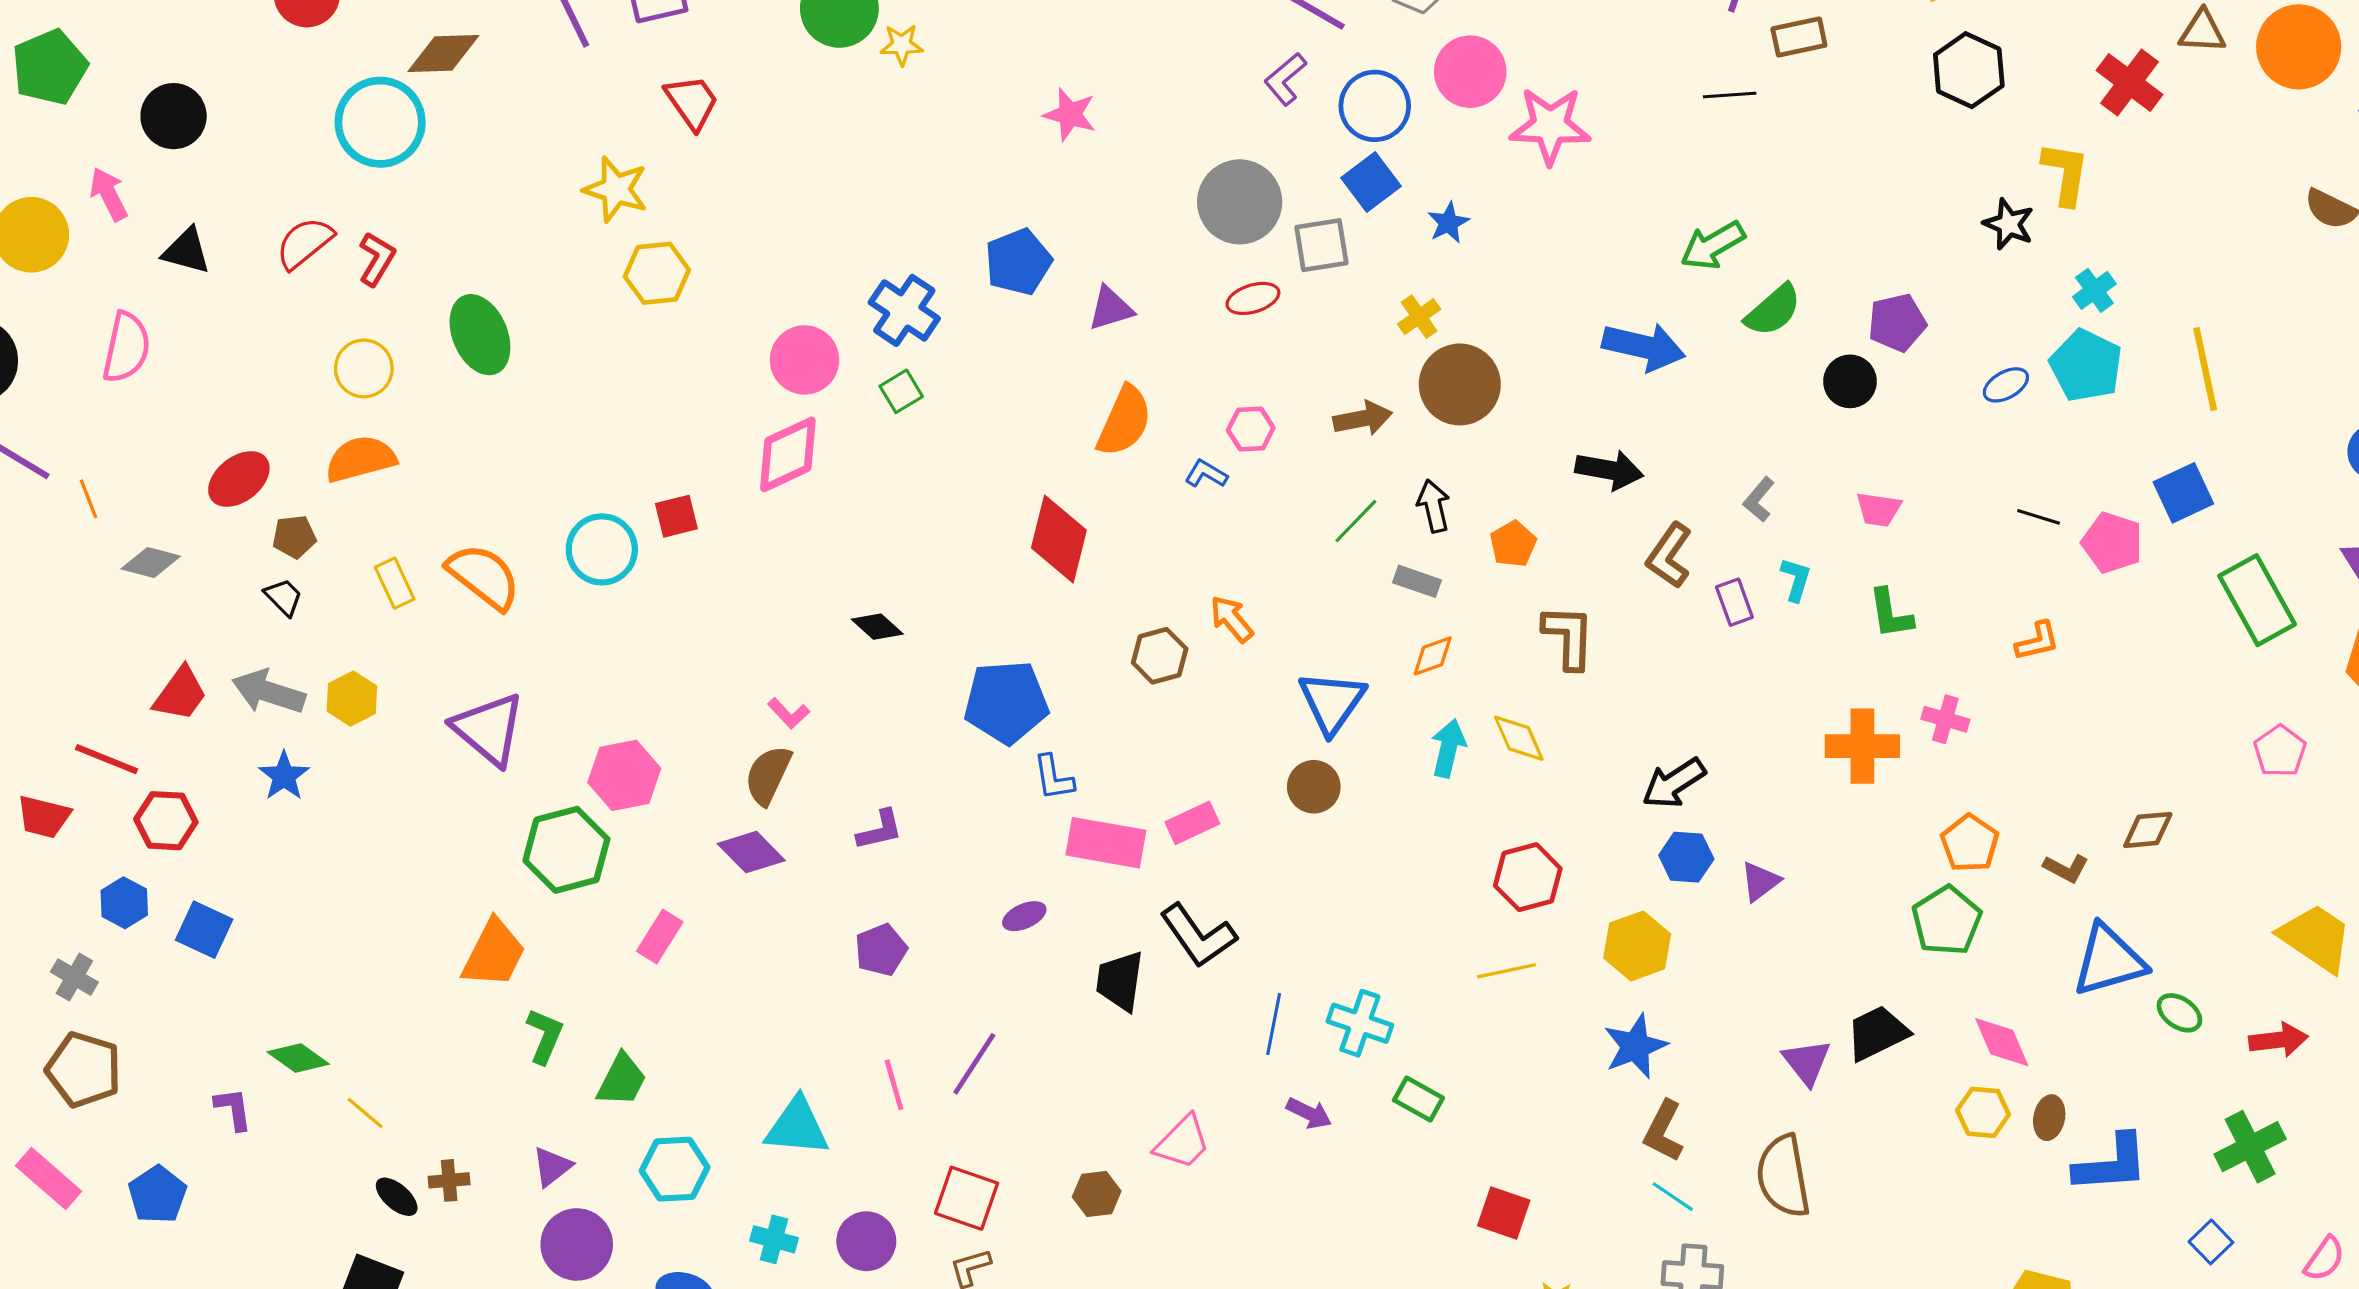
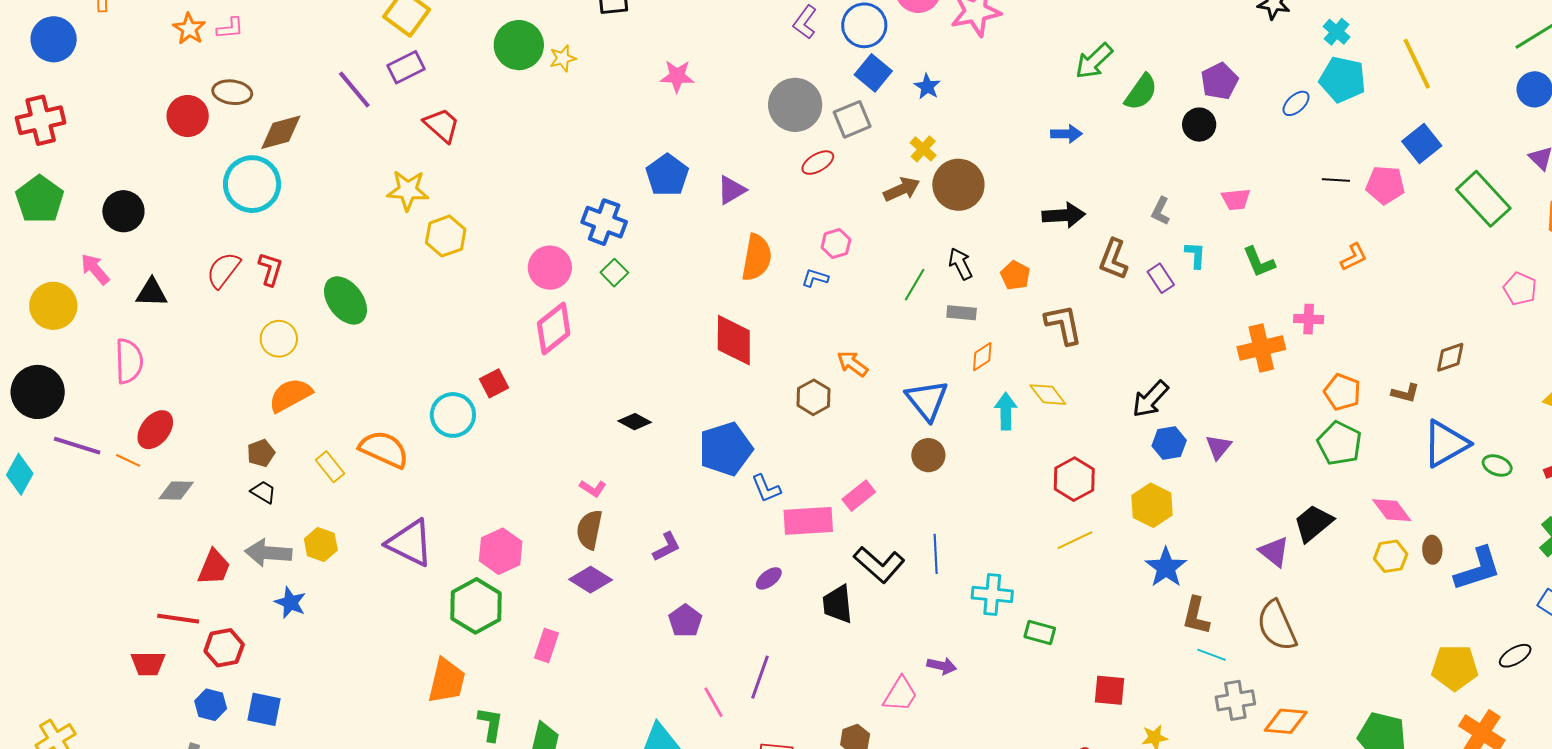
blue arrow: (1644, 347) -> (1066, 134), size x0.6
brown arrow: (1363, 418) -> (902, 189), moved
red ellipse: (239, 479) -> (155, 430), moved
orange line: (89, 499) -> (128, 460), turned -30
blue line: (1274, 1024) -> (936, 554), moved
purple arrow: (1309, 1113) -> (942, 666), moved

